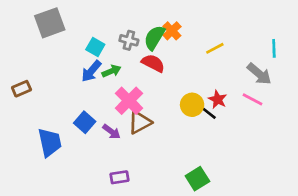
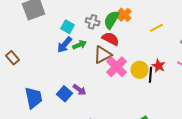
brown rectangle: (21, 89) -> (13, 58), turned 72
pink cross: (129, 101) -> (117, 67), moved
black line: (207, 111) -> (151, 75), turned 56
blue square: (85, 122) -> (65, 94), moved
brown triangle: (140, 122) -> (103, 55), moved

